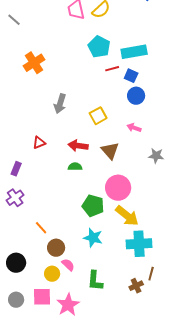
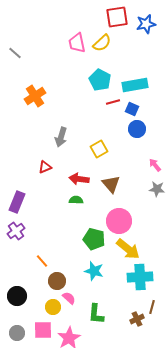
pink arrow: (134, 128) -> (155, 165), moved, turned 32
red triangle: (39, 143) -> (45, 167), moved
purple rectangle: (16, 169) -> (17, 202), size x1.5

